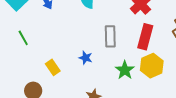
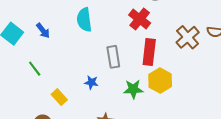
green line: (23, 38) -> (35, 69), moved
green star: (125, 70) -> (133, 89), turned -30

